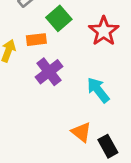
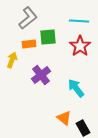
green square: (59, 18) -> (48, 37), turned 36
orange rectangle: (36, 40) -> (29, 44), moved

